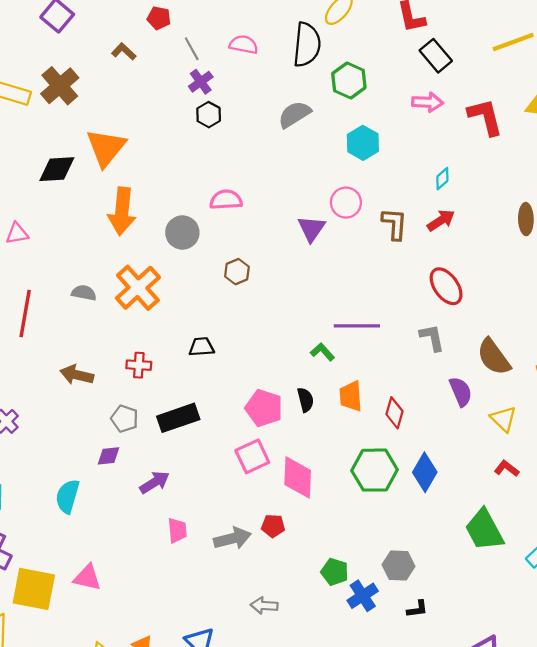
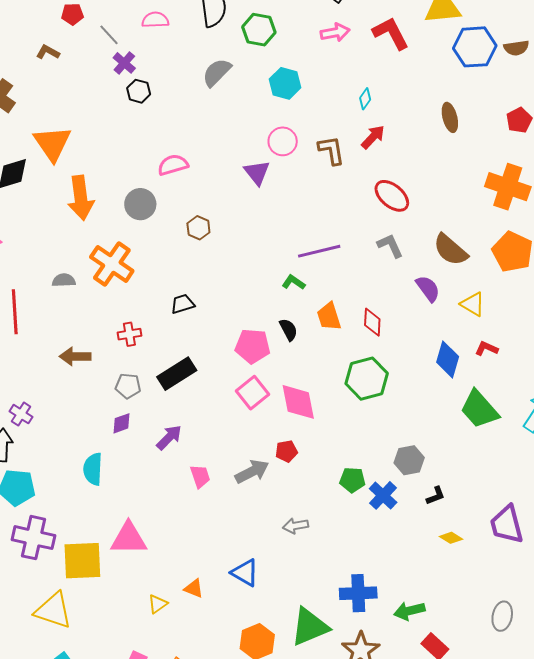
blue diamond: (425, 472) -> (448, 359), moved
pink triangle: (87, 577) -> (129, 539), size x1.4

